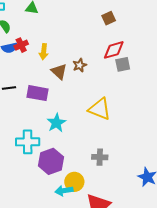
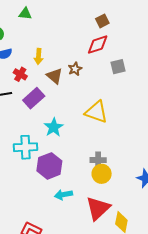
red cross: (21, 45) -> (20, 74), moved, turned -32
red diamond: (114, 50) -> (98, 45), moved
purple rectangle: (37, 93) -> (34, 98), turned -50
yellow circle: (74, 182) -> (102, 174), moved

